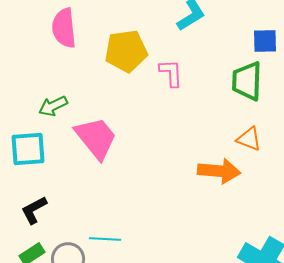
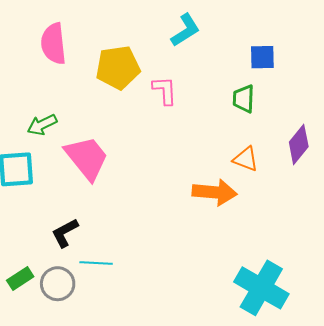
green trapezoid: (247, 81) -> (244, 99), size x0.7
black L-shape: (34, 210) -> (65, 233), moved

